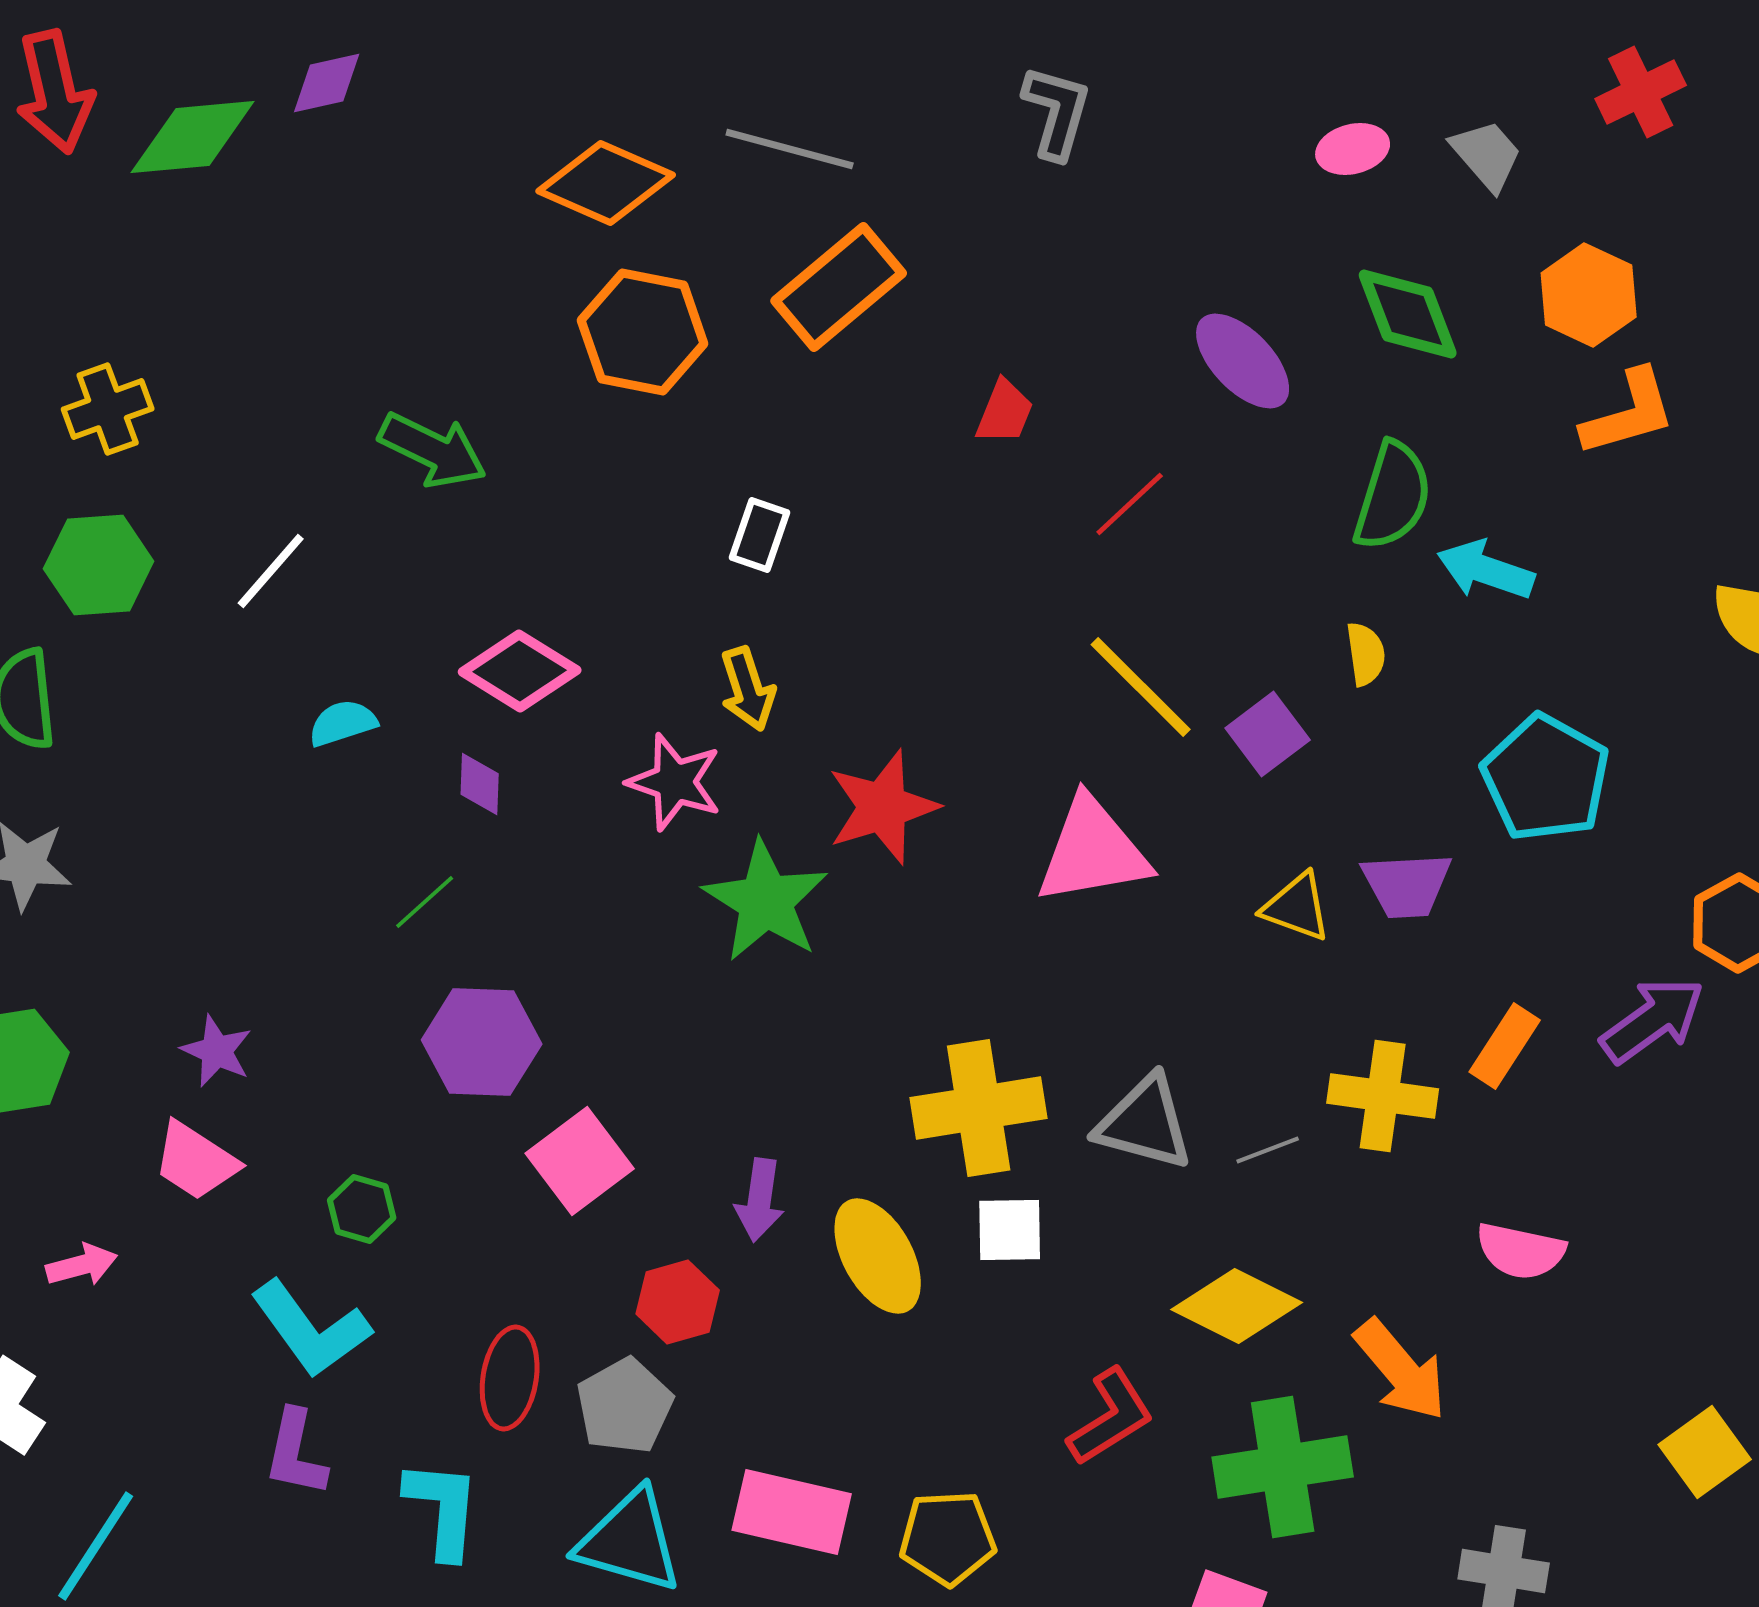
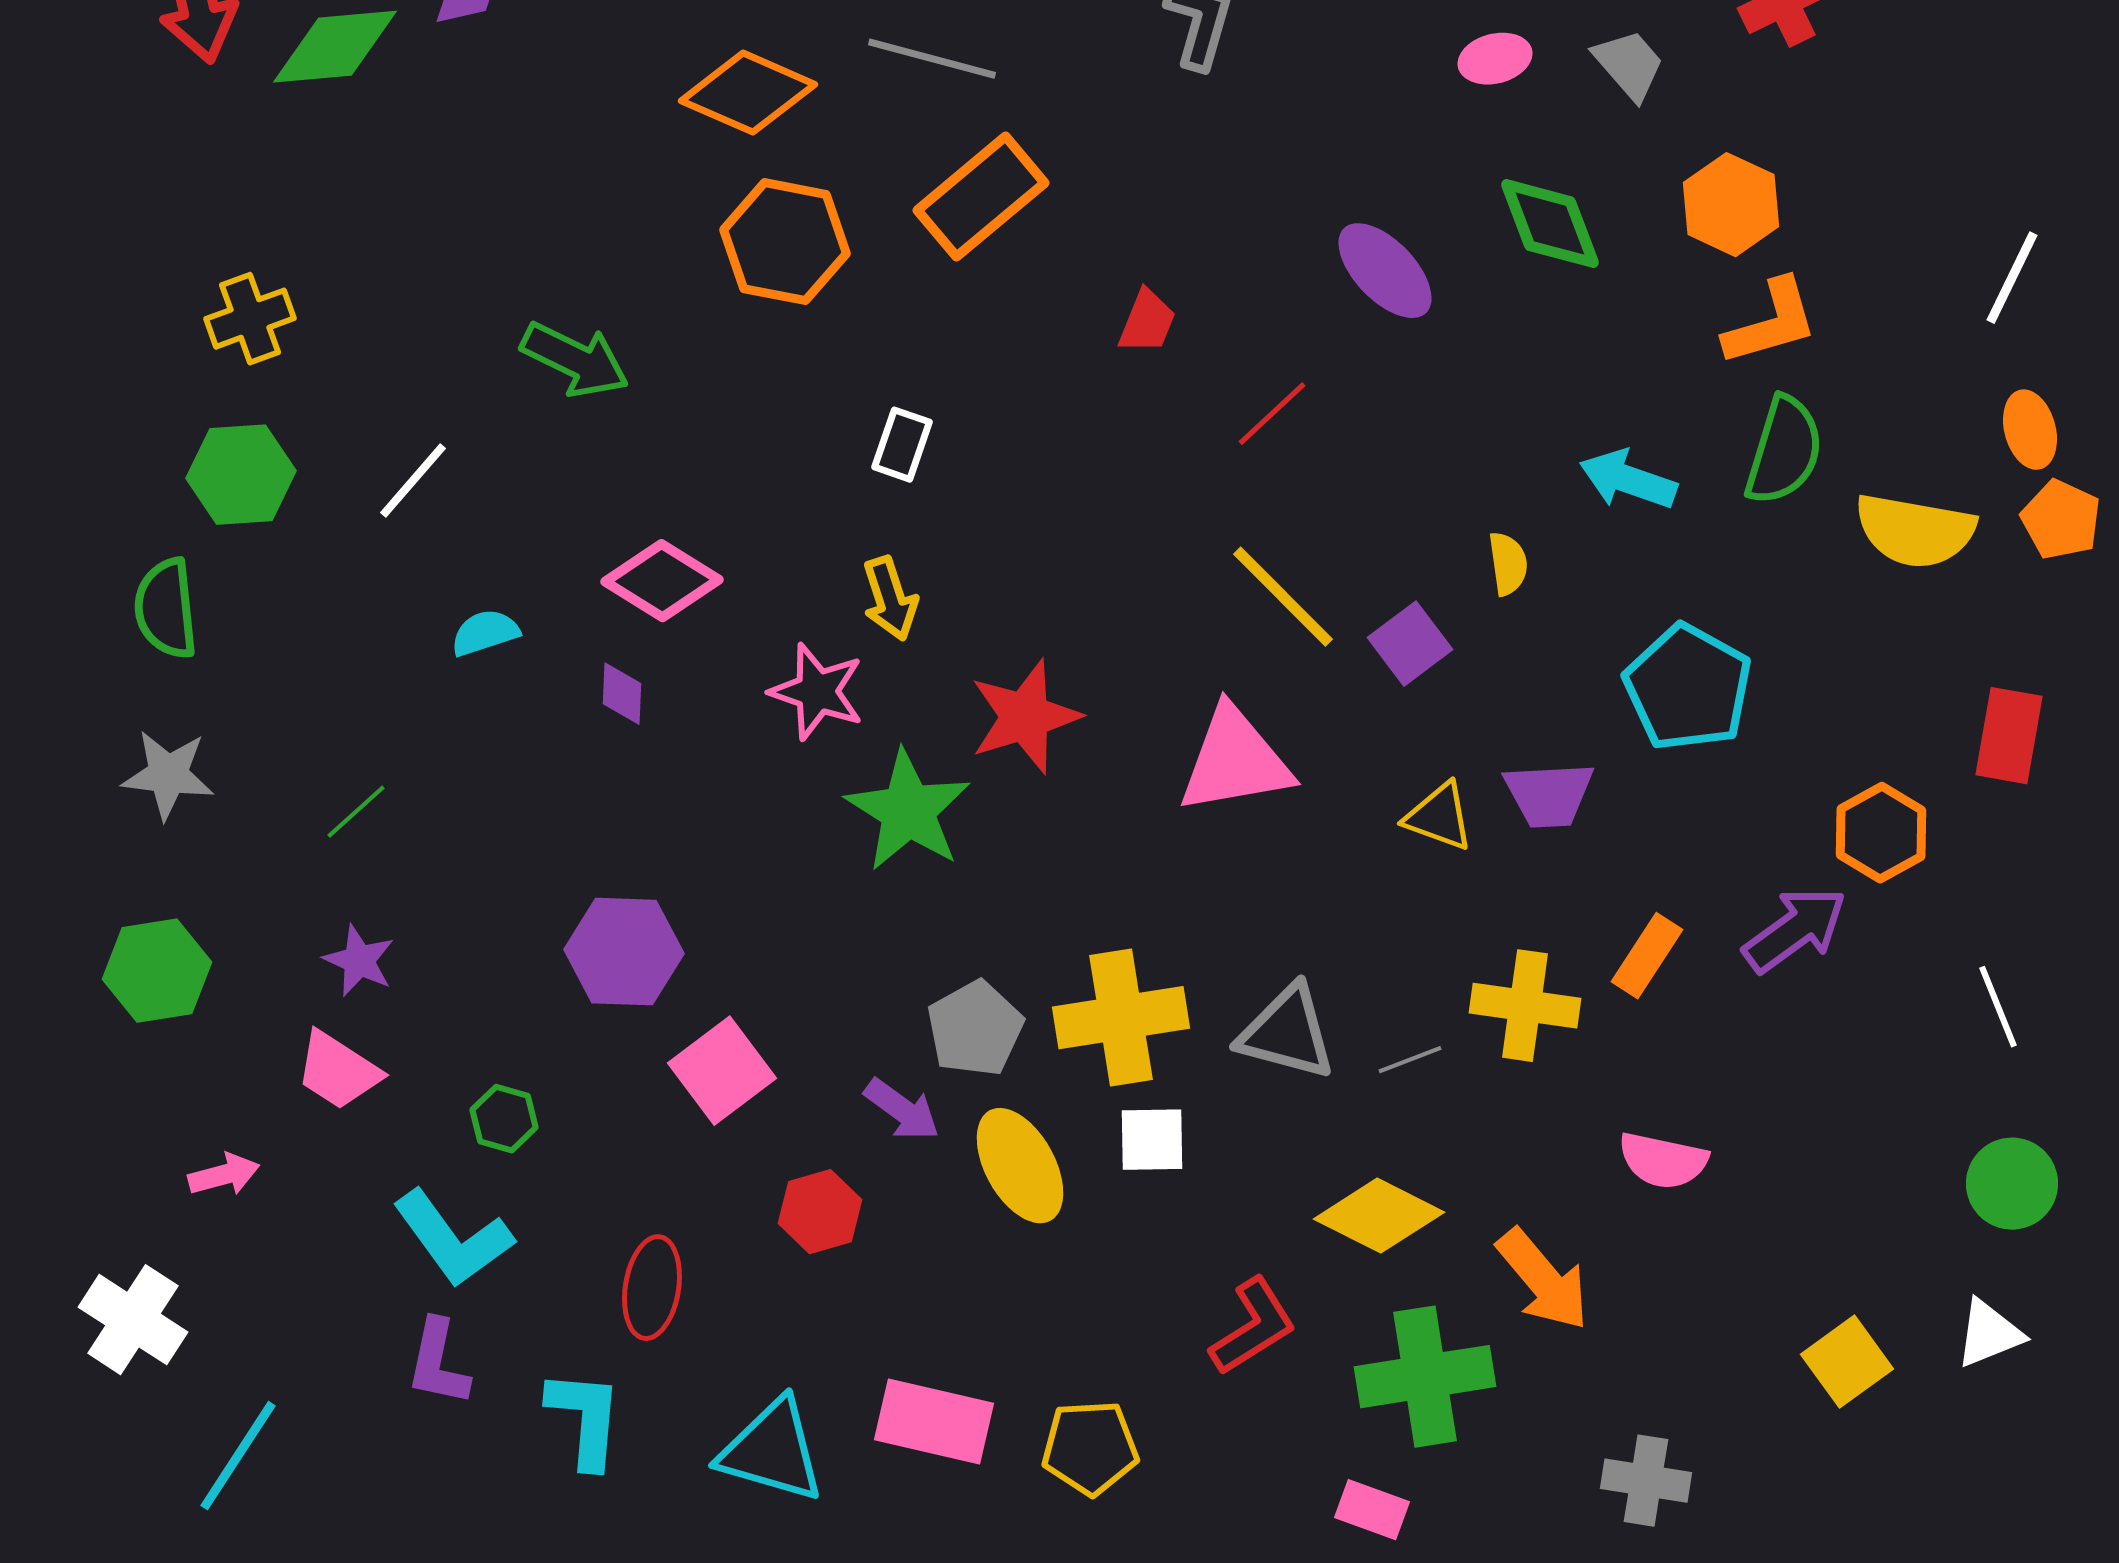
green semicircle: (1393, 496) -> (1784, 451), moved
green line: (425, 902) -> (356, 812), moved
purple arrow: (760, 1200) -> (902, 1110), turned -62
gray pentagon: (625, 1406) -> (975, 1029), moved

